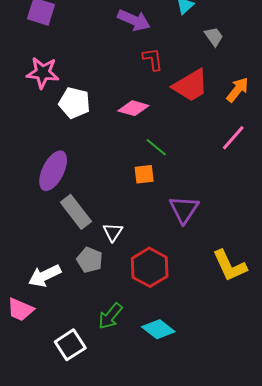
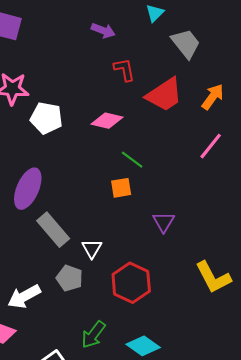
purple arrow: (134, 20) -> (103, 31), size x0.7
gray trapezoid: (214, 37) -> (186, 44), size x1.5
purple triangle: (184, 209) -> (164, 222), size x0.7

